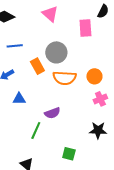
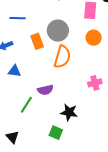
orange circle: (94, 76) -> (94, 38), moved
orange semicircle: (65, 78) -> (62, 57), turned -85
black star: (98, 130) -> (69, 112), moved

